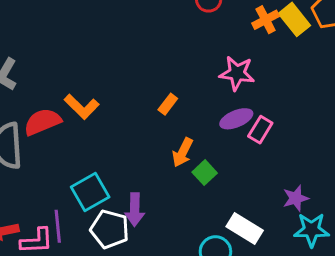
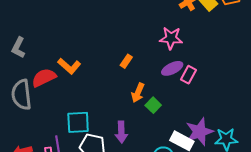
cyan square: (90, 192) -> (78, 122), turned 30
purple star: (296, 198) -> (199, 132), moved, size x1.6
purple arrow: (135, 210) -> (121, 132), moved

